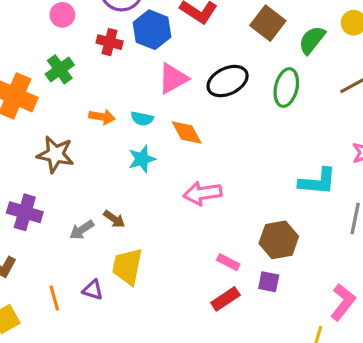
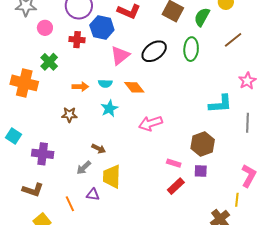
brown star: (55, 154) -> (69, 115), moved, size x0.7
gray arrow: (82, 230) -> (84, 168), moved

